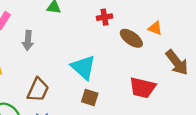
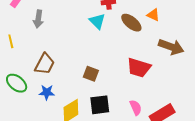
brown arrow: (177, 63) -> (171, 47), turned -35
cyan triangle: (83, 67) -> (97, 21), moved, size x0.7

